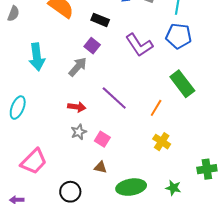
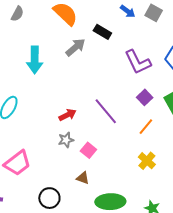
purple square: (92, 46) -> (145, 97), moved
gray arrow: (78, 67) -> (75, 47), moved
red arrow: (77, 107) -> (67, 115), turned -42

